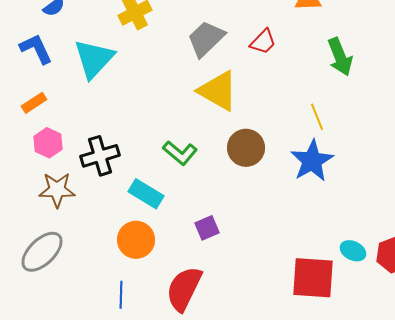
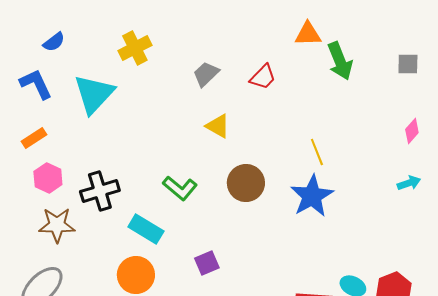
gray trapezoid: (206, 39) -> (206, 74), size x0.7
green arrow: (340, 57) -> (340, 61), moved
yellow triangle: (218, 91) -> (218, 126), size x0.6

